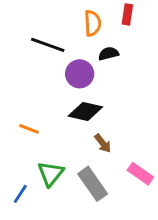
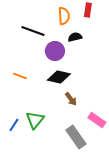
orange line: (29, 129) -> (20, 76), moved
gray rectangle: (93, 184) -> (76, 137), moved
blue line: (20, 194) -> (14, 125), moved

